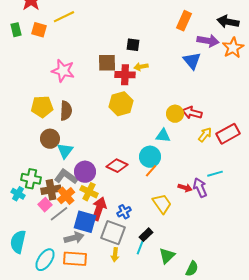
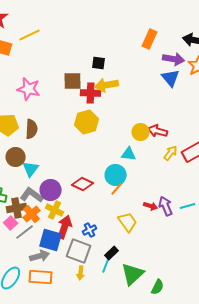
blue triangle: (192, 61) -> (171, 78), moved
yellow arrow: (141, 67) -> (107, 85), size x1.6
cyan line: (215, 174) -> (188, 206), moved
green triangle: (167, 256) -> (133, 274), size x1.4

